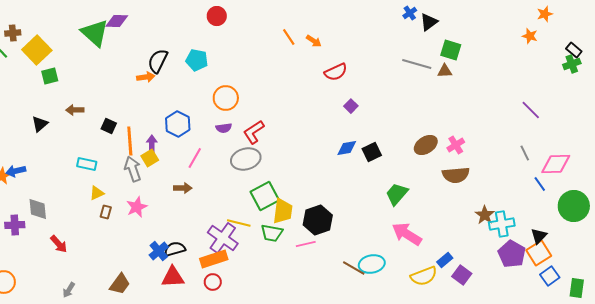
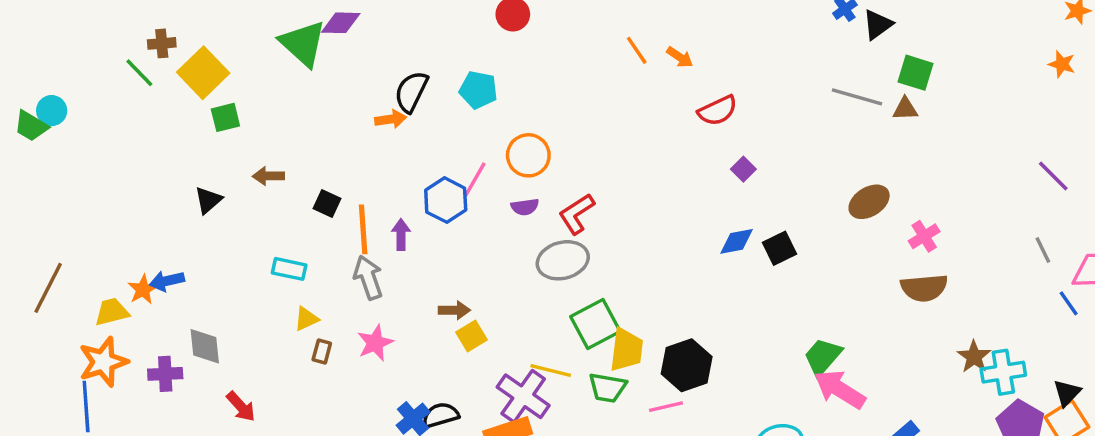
orange star: (530, 36) -> (1062, 64), moved
brown ellipse: (426, 145) -> (869, 202), moved
yellow square: (150, 158) -> (472, 336), moved
pink line: (195, 158) -> (475, 179), moved
green trapezoid: (397, 194) -> (823, 357), moved

